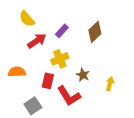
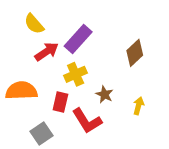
purple rectangle: (62, 31) -> (78, 39), size x1.6
brown diamond: (95, 32) -> (135, 53), moved
orange semicircle: (17, 72) -> (21, 91), size x1.4

